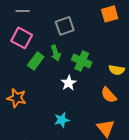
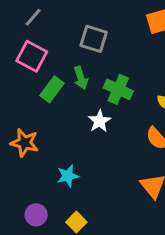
gray line: (23, 11) -> (33, 17), turned -48
gray square: (65, 26) -> (94, 39), turned 36
cyan star: (62, 120) -> (68, 176), moved

